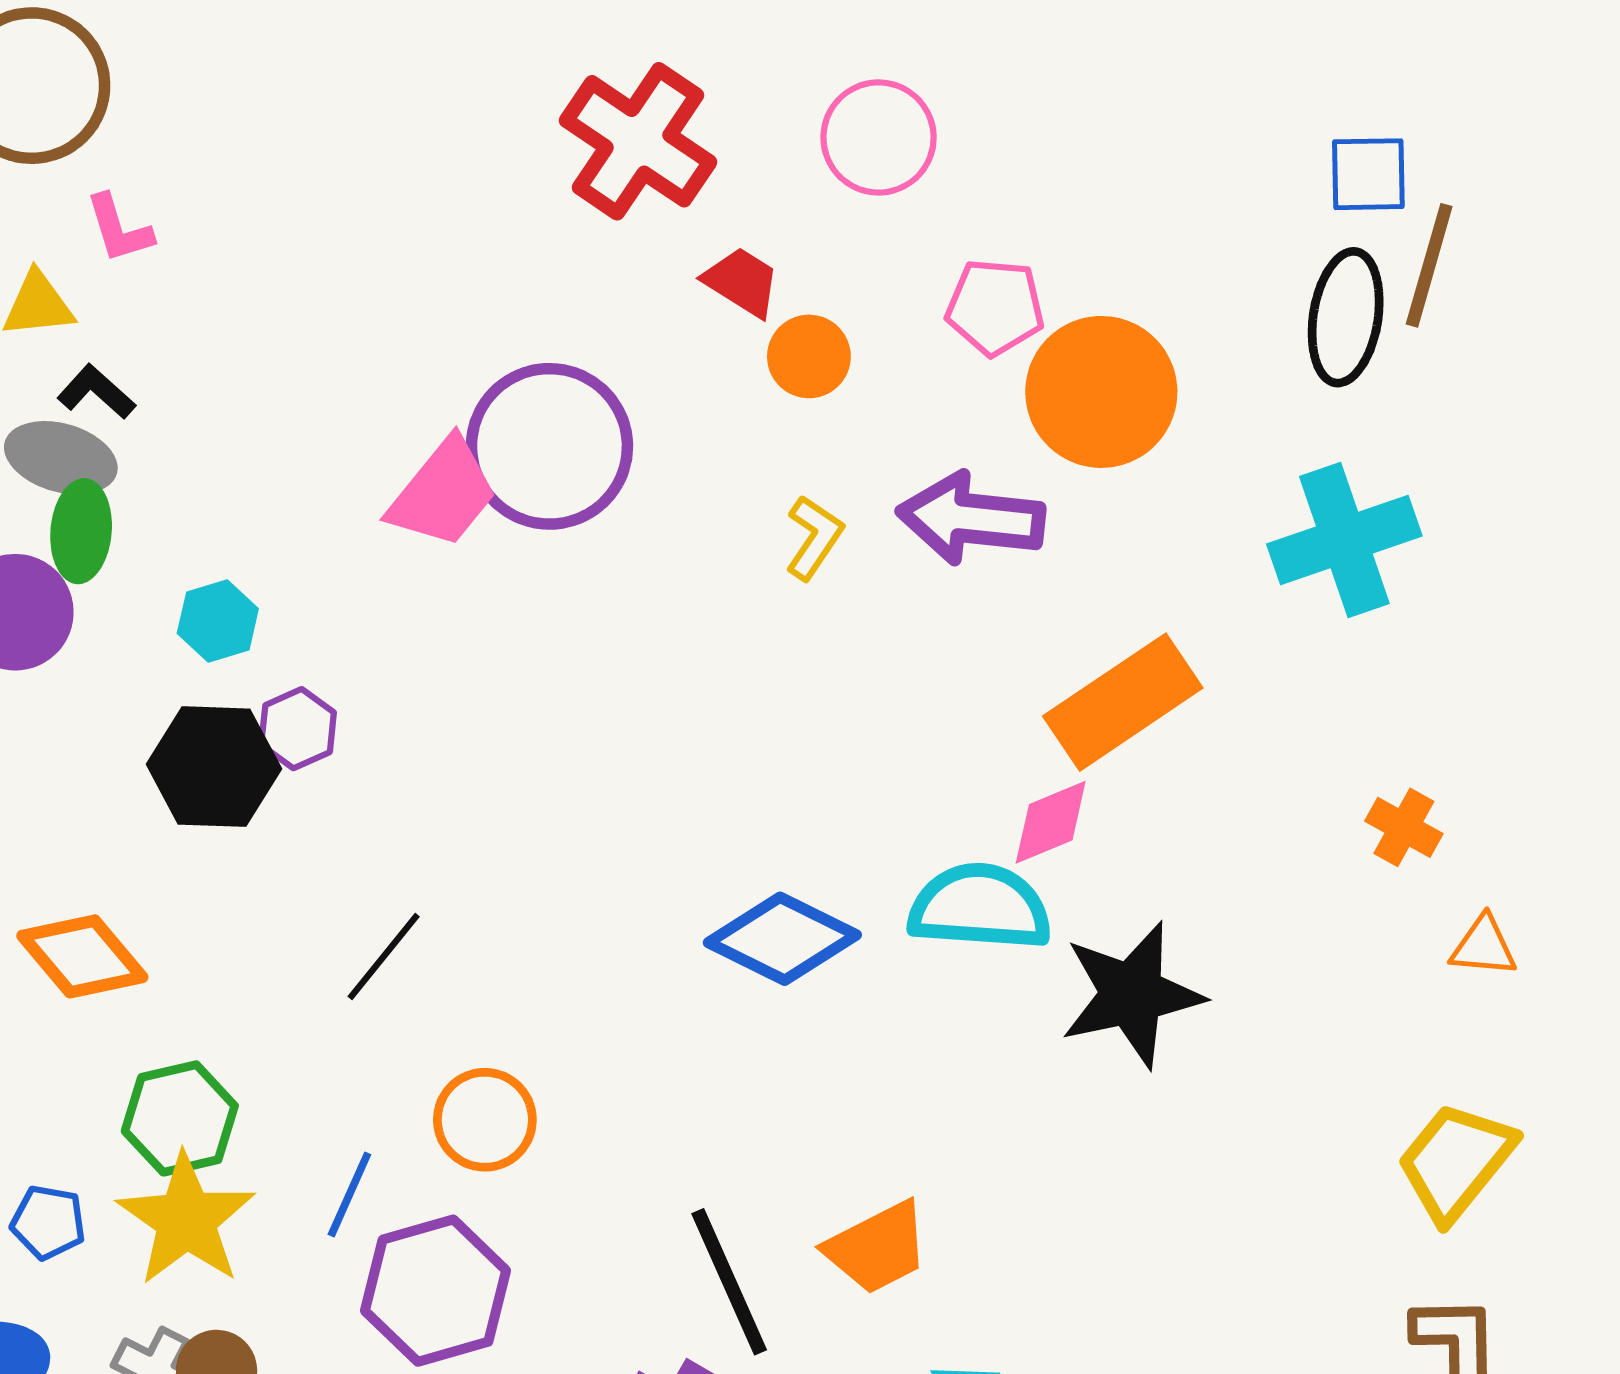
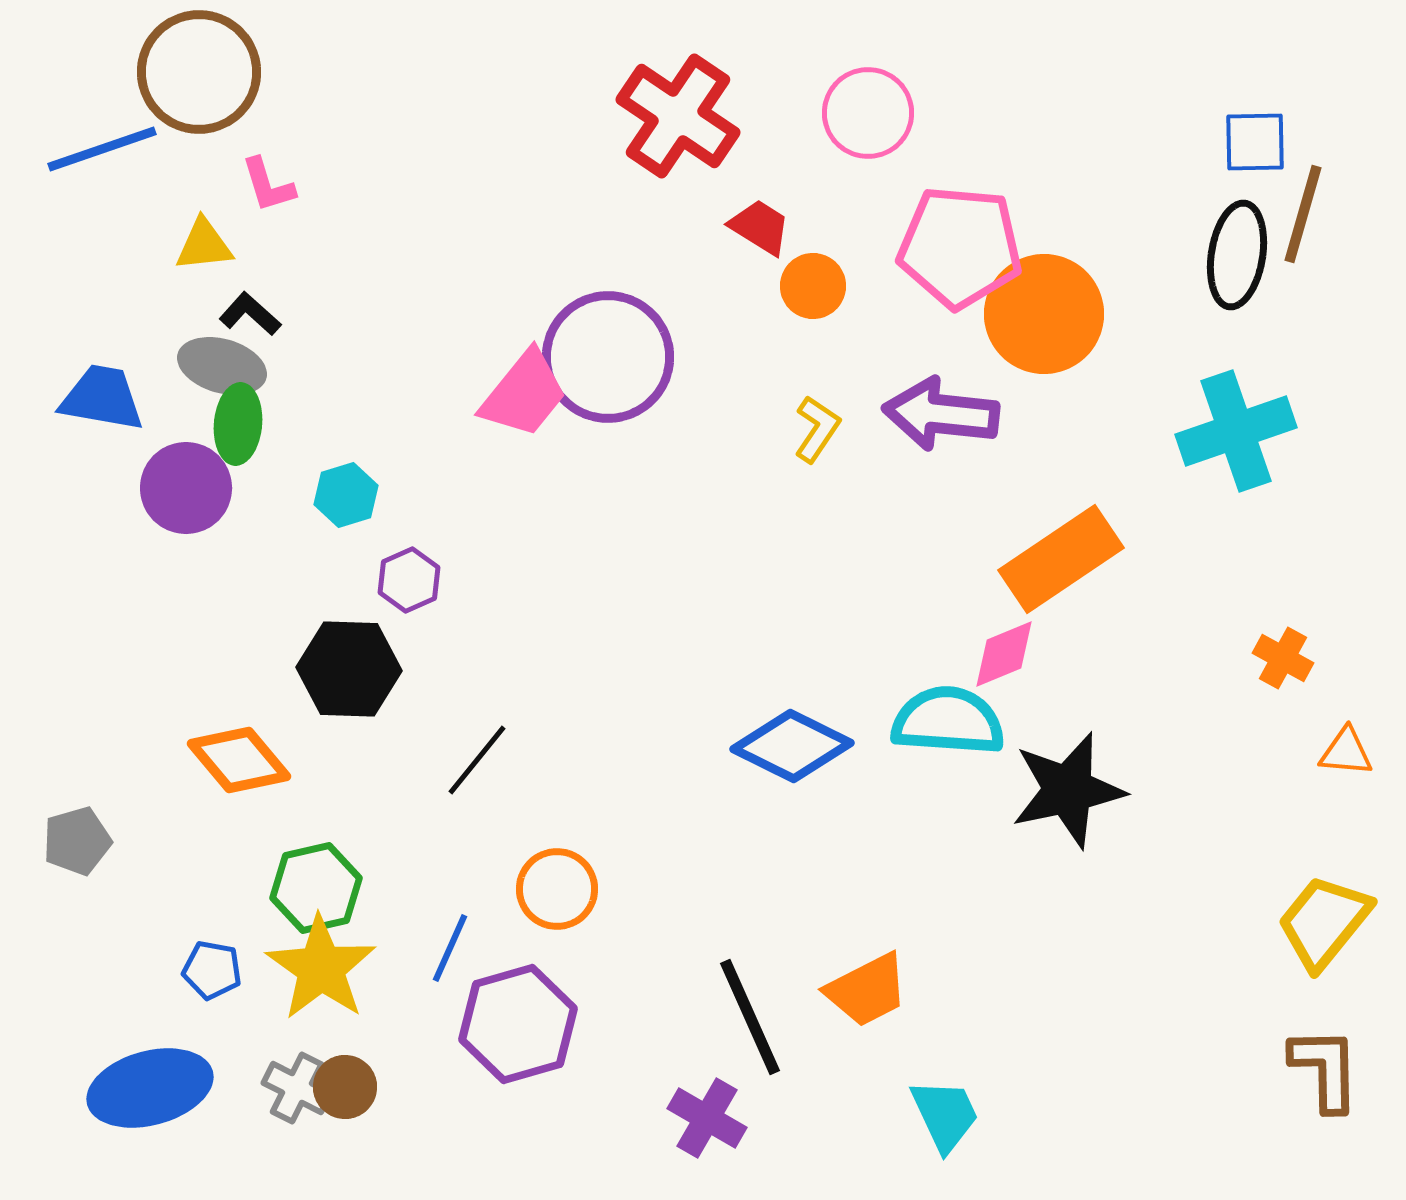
pink pentagon: (995, 307) -> (960, 247), size x1.6
black hexagon: (214, 767) -> (349, 669), moved

